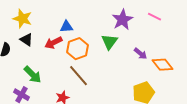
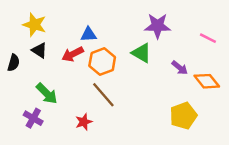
pink line: (154, 17) -> (208, 38), moved
purple star: (122, 20) -> (158, 26), turned 30
green triangle: (109, 42) -> (142, 53), turned -36

